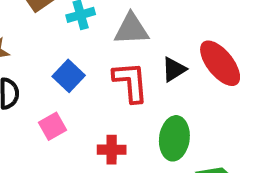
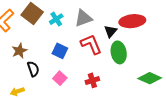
red ellipse: (220, 63) -> (132, 21), turned -40
green ellipse: (174, 138) -> (119, 52), moved

